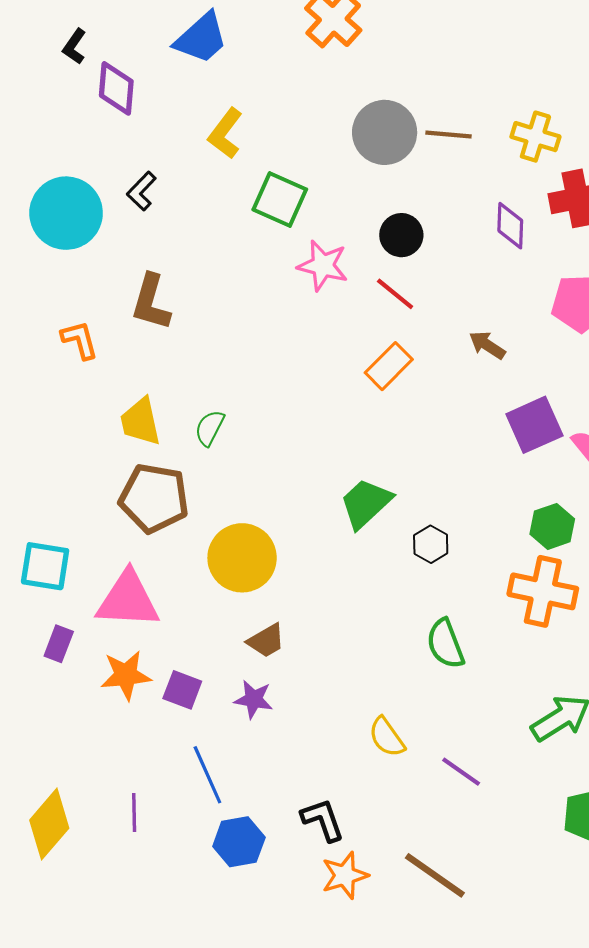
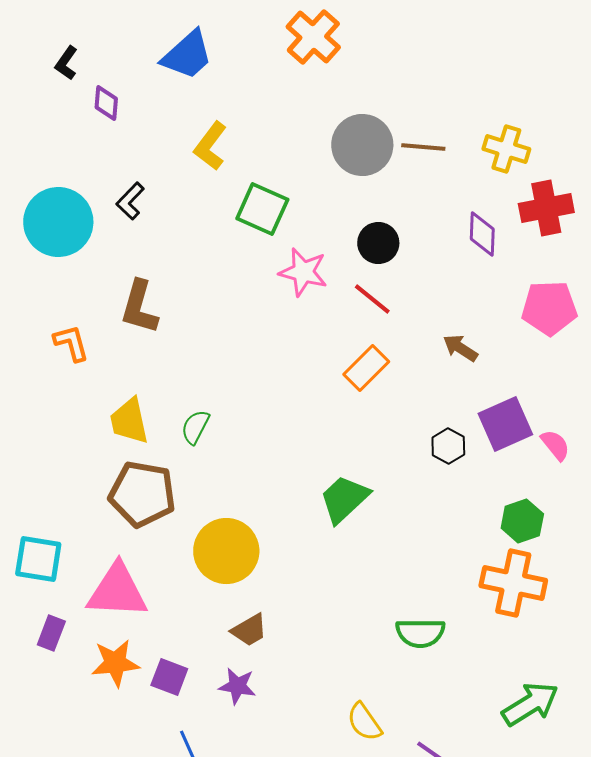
purple diamond: (116, 88) -> (106, 103), size x0.7
black hexagon: (431, 544) -> (448, 446), moved
green semicircle: (445, 644) -> (420, 633), turned -69

